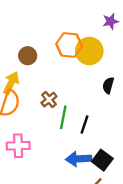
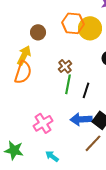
brown cross: (49, 100) -> (65, 66), moved
pink cross: (18, 146) -> (43, 123), moved, turned -30

